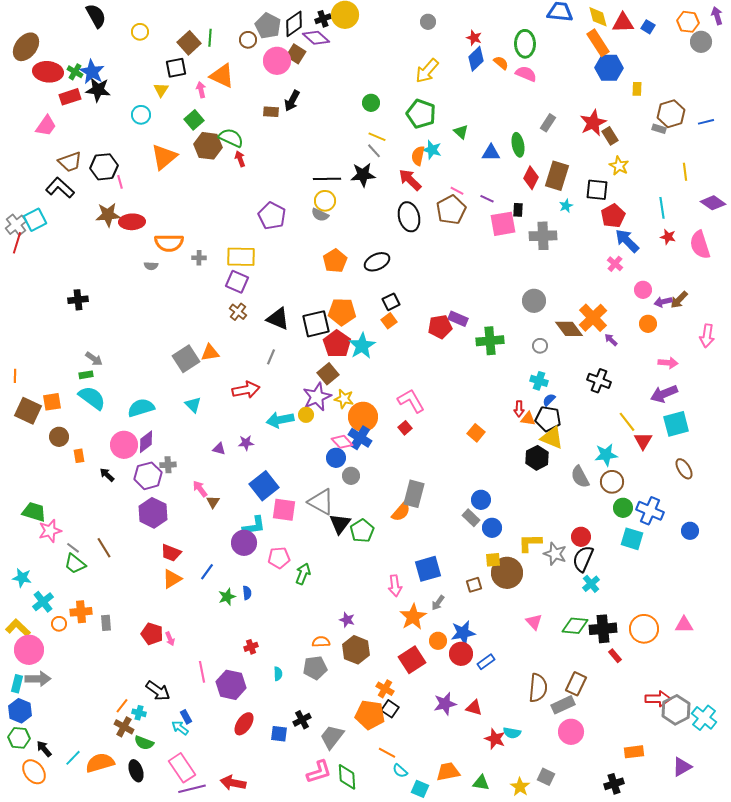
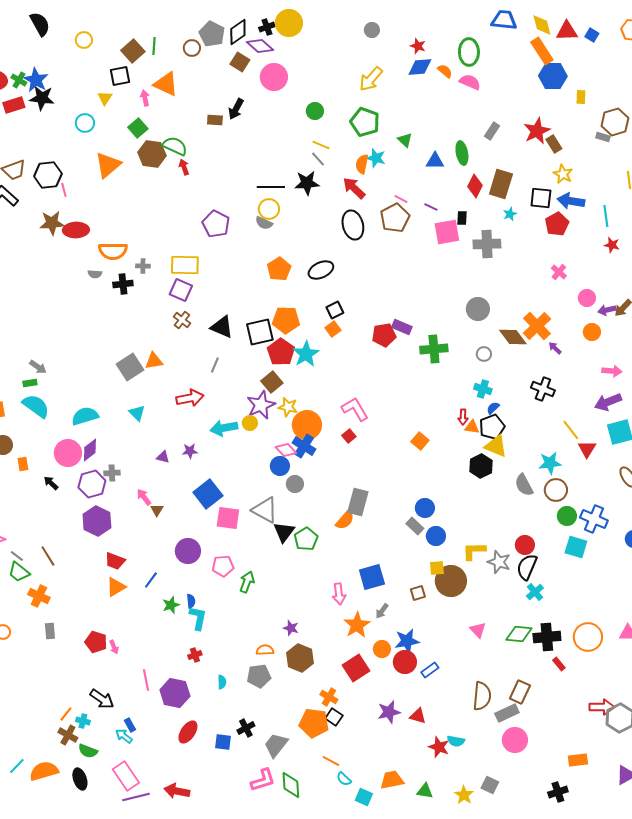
blue diamond: (476, 59) -> (420, 67), turned 40
pink circle: (277, 61) -> (274, 77), moved
blue arrow: (627, 241) -> (571, 201), moved, turned -36
black cross: (78, 300) -> (123, 284), moved
black pentagon: (548, 419) -> (492, 427), turned -30
cyan L-shape: (254, 526) -> (198, 618), moved, turned -70
orange cross: (81, 612) -> (39, 596), moved, turned 30

